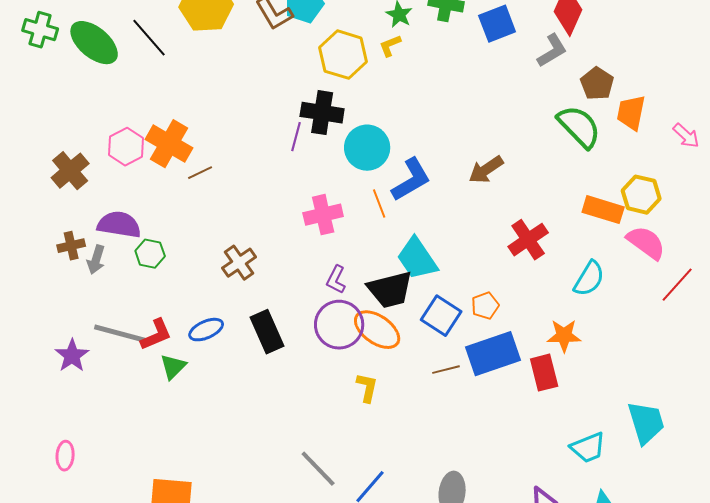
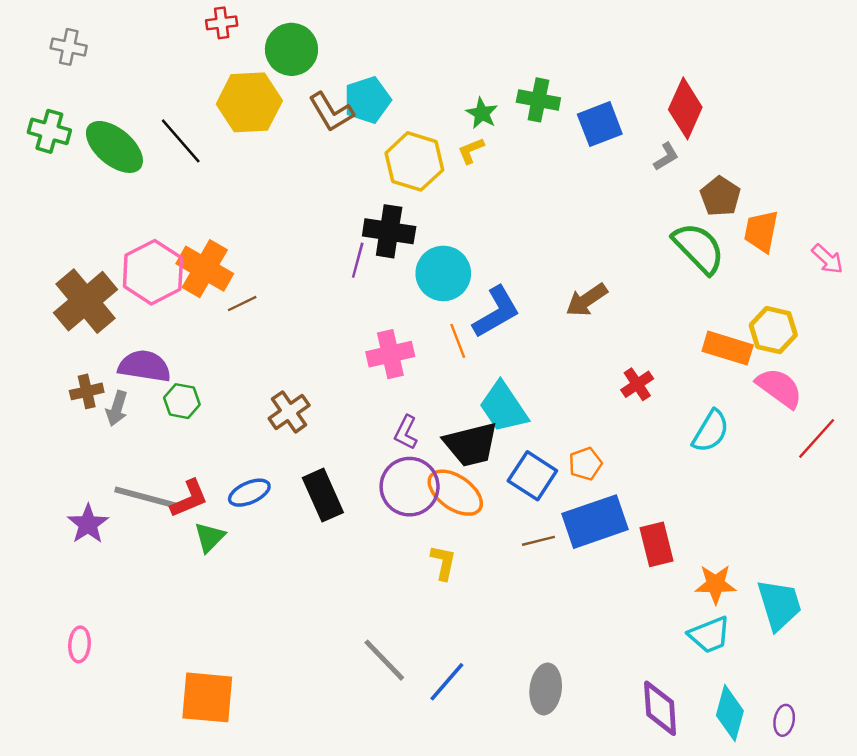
gray L-shape: (552, 51) -> (666, 157), size x0.7
pink hexagon: (126, 147) -> (153, 272), size x1.4
brown cross: (70, 171) -> (86, 301), size x1.4
red cross: (528, 240) -> (637, 384), size x0.7
orange star: (564, 336) -> (715, 584), moved

